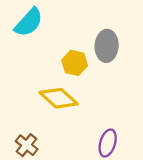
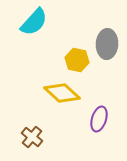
purple ellipse: (108, 143) -> (99, 119), moved

